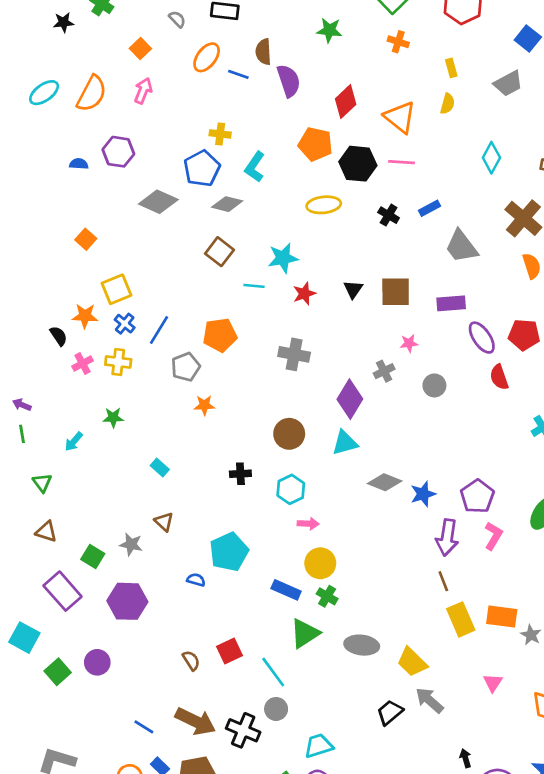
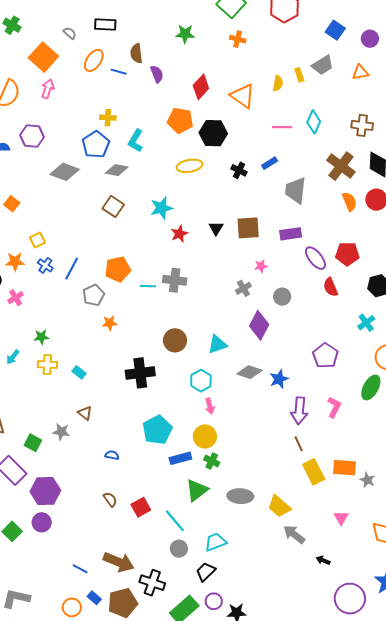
orange square: (140, 48) -> (43, 57), size x1.8
yellow rectangle: (451, 68) -> (299, 75), moved
purple semicircle: (289, 81) -> (157, 74), size x0.7
pink line: (401, 162) -> (282, 127), moved
gray trapezoid: (461, 246) -> (296, 190), turned 48
cyan line: (254, 286) -> (148, 286), moved
yellow square: (116, 289) -> (37, 240), size x0.7
yellow cross: (118, 362) -> (47, 365), moved
purple diamond: (350, 399) -> (259, 325), moved
black cross: (240, 474) -> (140, 373), size x1.8
cyan hexagon: (291, 489) -> (201, 381), moved
purple pentagon: (477, 496) -> (325, 356), moved
pink arrow: (308, 524) -> (210, 406), moved, turned 77
cyan pentagon: (229, 552) -> (157, 430), moved
blue rectangle: (286, 590) -> (180, 458), turned -35
purple hexagon: (127, 601) -> (45, 491), moved
brown semicircle: (191, 660) -> (110, 499), moved
black trapezoid: (390, 712) -> (206, 572), moved
black cross: (243, 730) -> (152, 583), moved
cyan trapezoid: (319, 746) -> (215, 542), moved
black arrow: (465, 758) -> (323, 560), moved, turned -48

